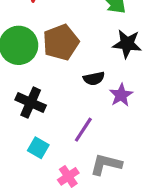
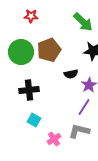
black cross: (31, 103) -> (29, 90), turned -30
purple line: (83, 130) -> (84, 107), moved

